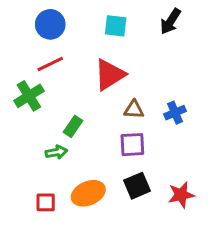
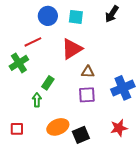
blue circle: (50, 24) -> (48, 16), moved
blue cross: (175, 113) -> (123, 88), moved, size x1.6
green arrow: (56, 152) -> (37, 100), turned -80
black square: (137, 186) -> (81, 135), moved
red square: (46, 202) -> (17, 129), moved

